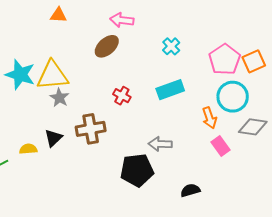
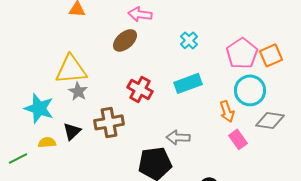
cyan star: (20, 75) -> (39, 108), moved
red cross: (122, 96) -> (140, 89), size x1.4

